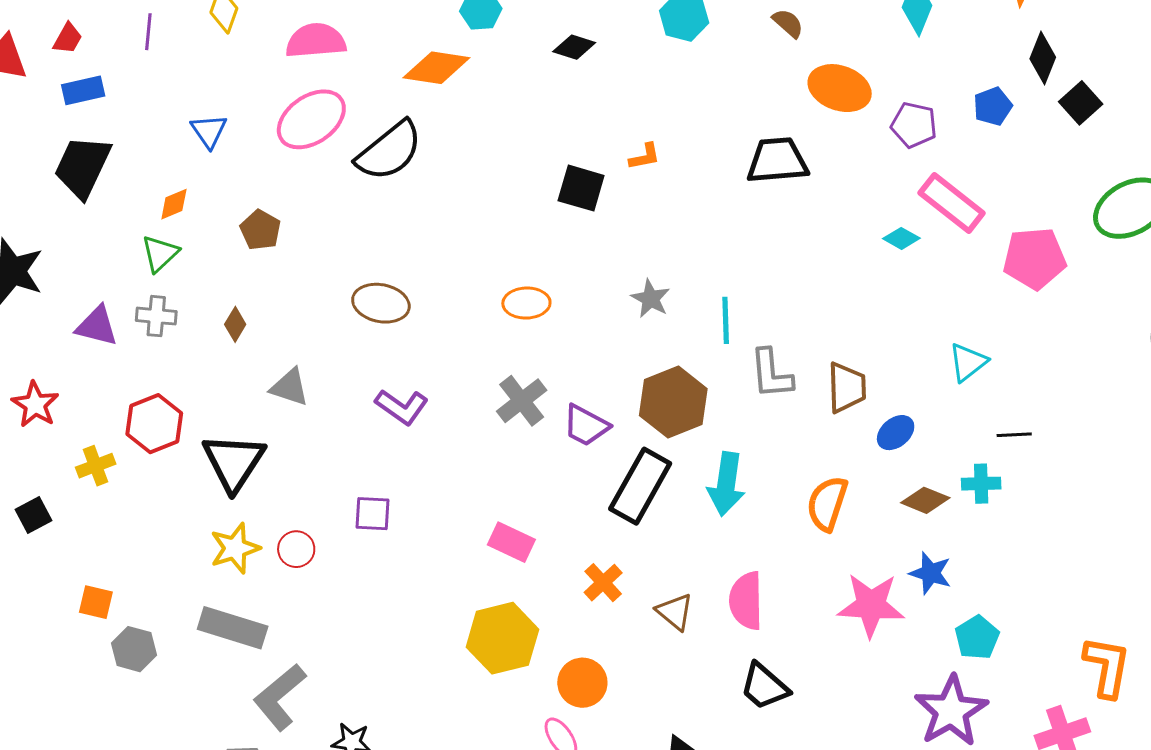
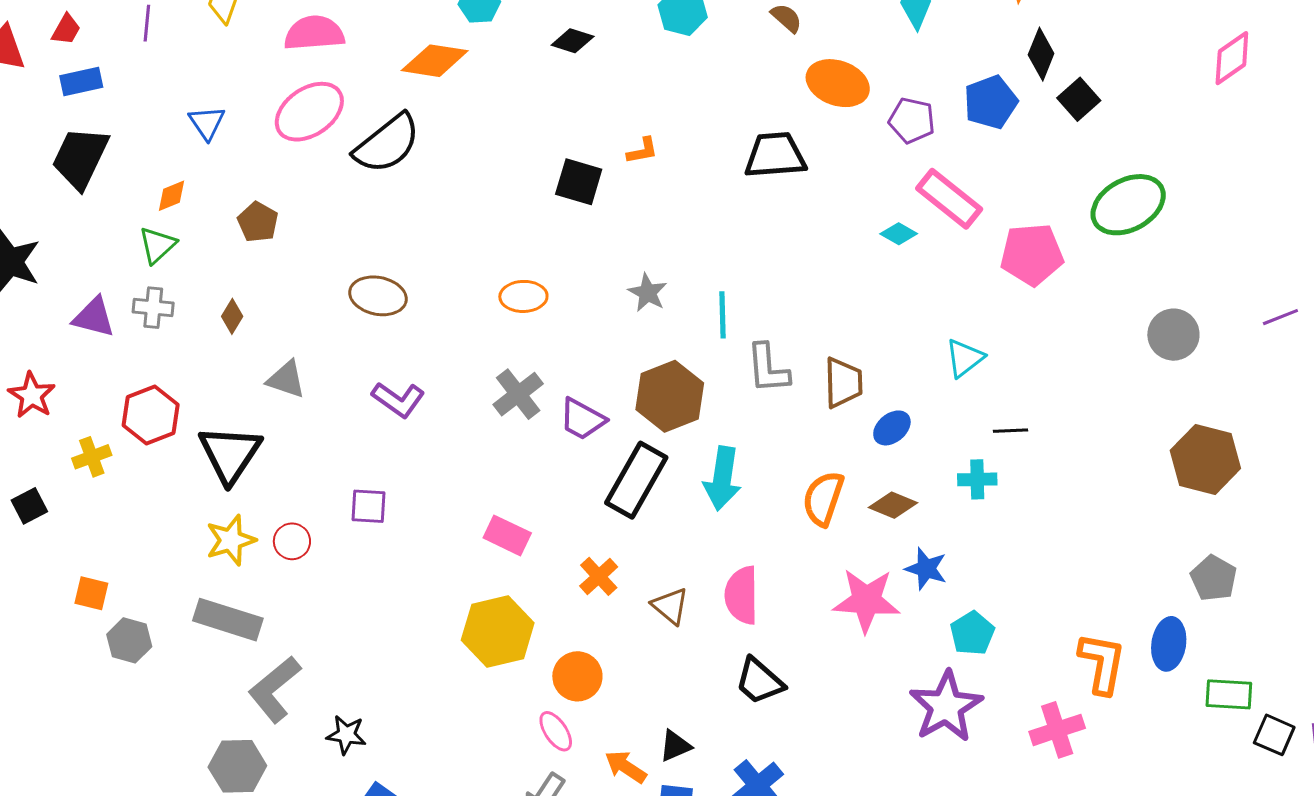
blue pentagon: (993, 106) -> (991, 102), size x1.4
brown diamond: (925, 500) -> (893, 505), moved

